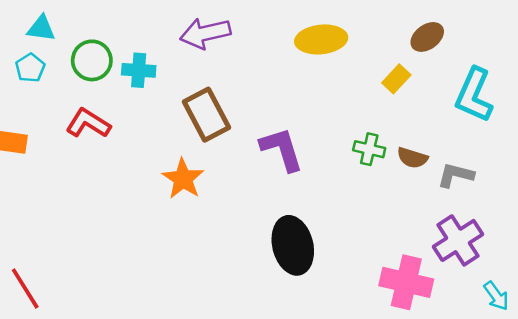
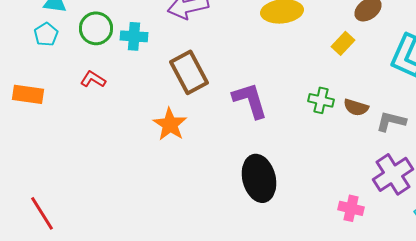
red L-shape: (88, 123) -> (93, 79), size x0.7
pink cross: (406, 282) -> (351, 208), size x0.6

